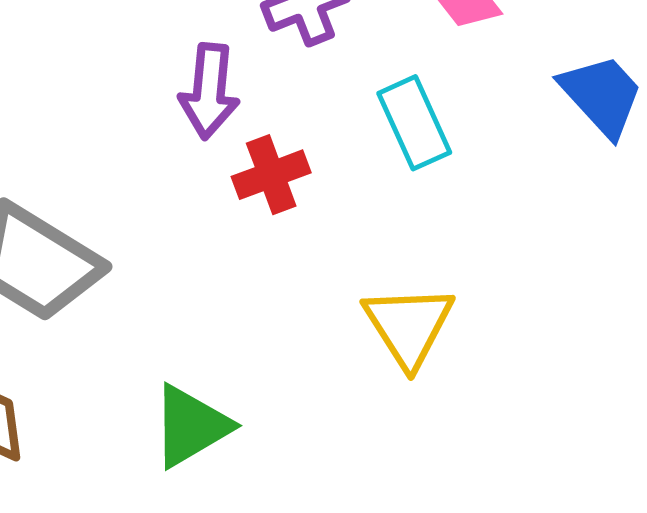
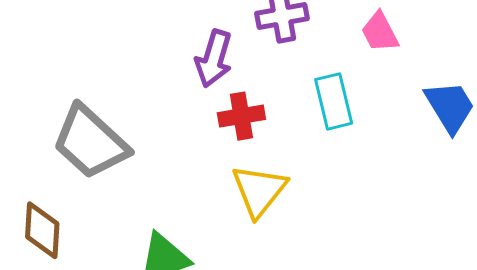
yellow triangle: (409, 326) -> (259, 191), moved

